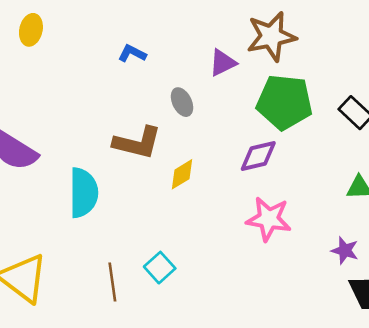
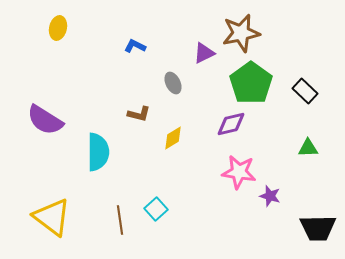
green pentagon: (284, 102) -> (251, 83), turned 30
brown L-shape: (137, 143) -> (139, 114), size x0.6
purple star: (345, 250) -> (270, 196), moved

